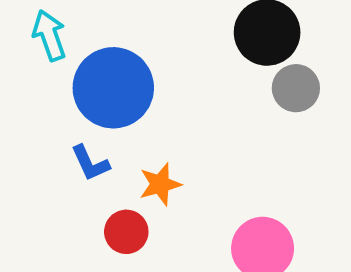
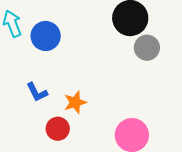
blue circle: (113, 88) -> (46, 36), moved, size x0.7

